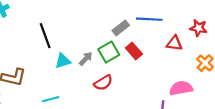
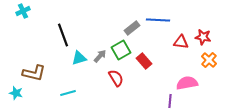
red star: (199, 28) -> (203, 37), moved
red rectangle: (134, 51) -> (144, 61), moved
red semicircle: (103, 83) -> (116, 78), turned -90

